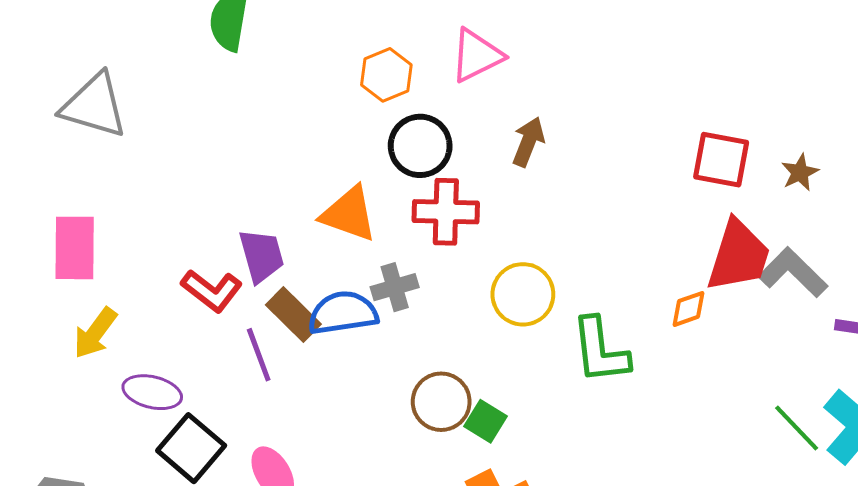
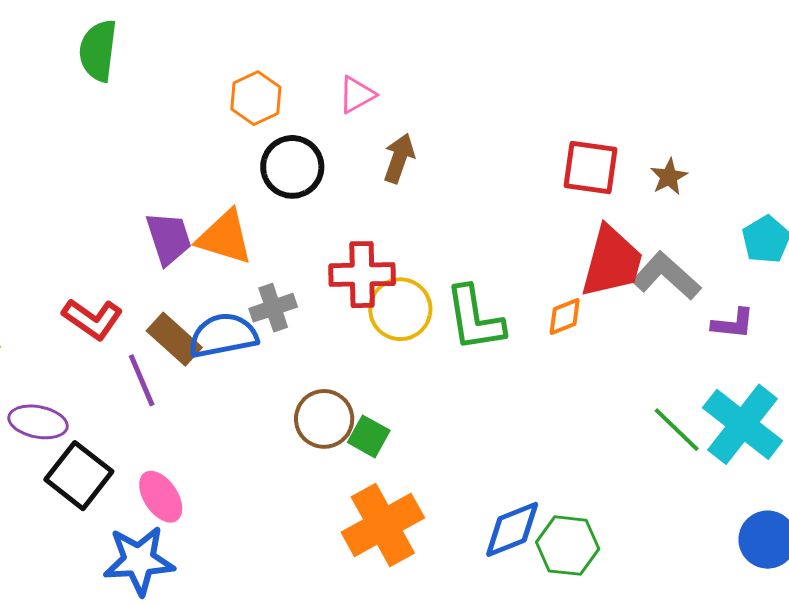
pink triangle: (476, 55) -> (357, 95), moved, size x0.7
red cross: (446, 212) -> (362, 275), moved
purple trapezoid: (262, 256) -> (169, 238), moved
green L-shape: (600, 351) -> (475, 319), moved

